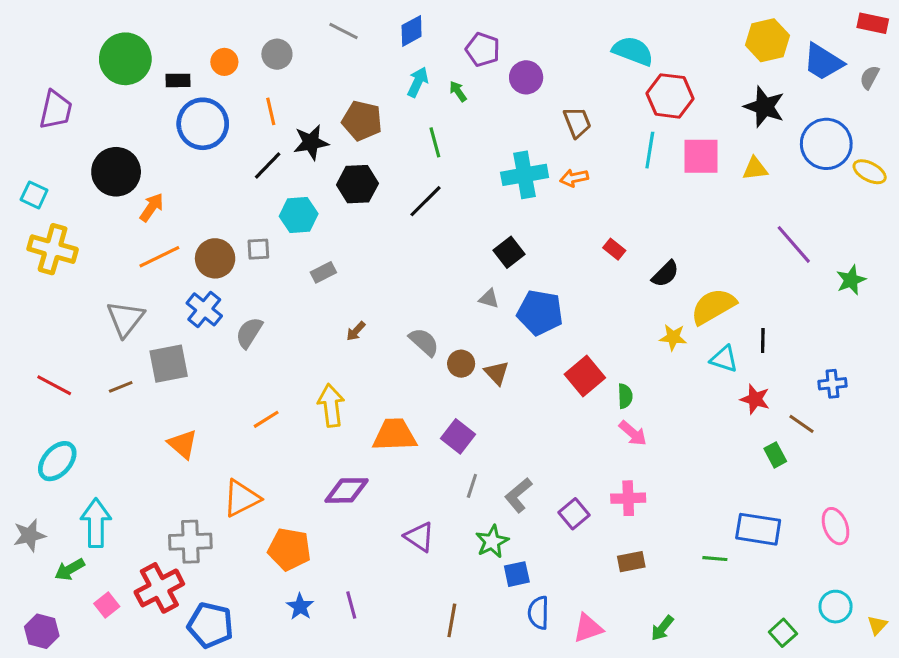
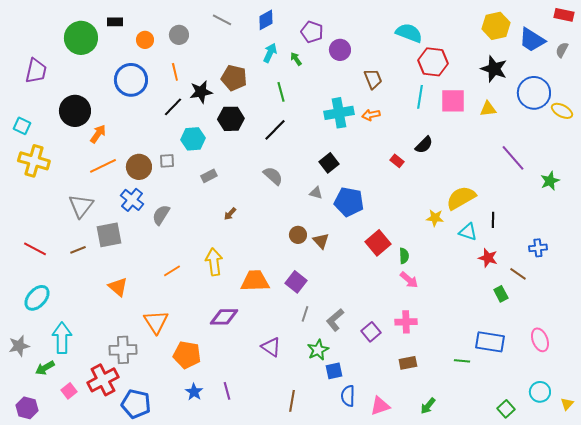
black rectangle: (178, 80) -> (115, 22), moved
black semicircle: (665, 274) -> (424, 145), moved
gray semicircle: (424, 342) -> (273, 176), moved
orange triangle: (241, 498) -> (156, 322), turned -36

